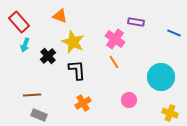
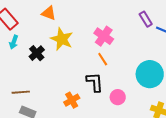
purple rectangle: (136, 22) -> (146, 19), moved, turned 49
black L-shape: (77, 70) -> (95, 82), moved

